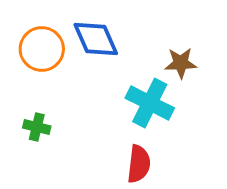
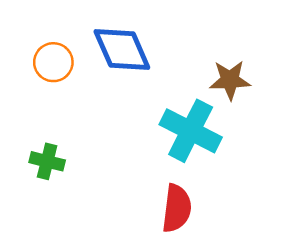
orange circle: (42, 49) -> (53, 62), size x0.7

